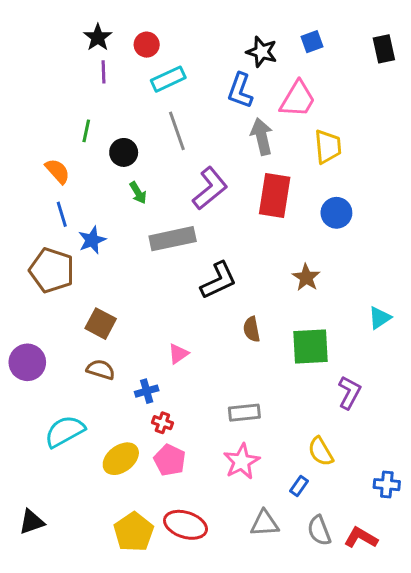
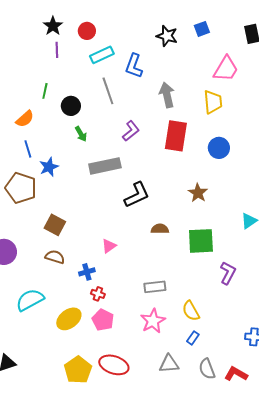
blue L-shape: (240, 91) -> (134, 66), moved
pink trapezoid: (298, 99) -> (226, 69), moved
orange semicircle: (58, 171) -> (25, 119), turned 90
purple L-shape: (210, 188) -> (131, 131), size x0.7
brown semicircle: (252, 329) -> (160, 229), turned 102
yellow semicircle: (321, 451) -> (191, 311), moved

